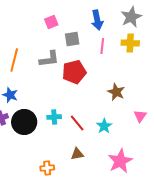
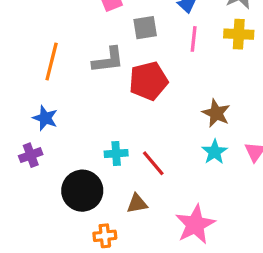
black circle: (24, 122) -> (82, 191), moved
cyan star: (104, 126) -> (215, 152), moved
brown triangle: (77, 154) -> (137, 204), moved
pink star: (120, 161) -> (195, 224), moved

